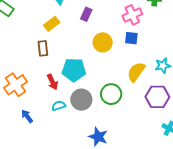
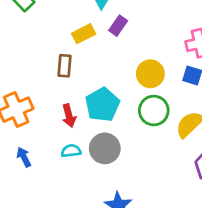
purple rectangle: (86, 14) -> (118, 26), moved
cyan pentagon: (74, 70) -> (102, 105), turned 30
green circle: (111, 94) -> (154, 111), moved

